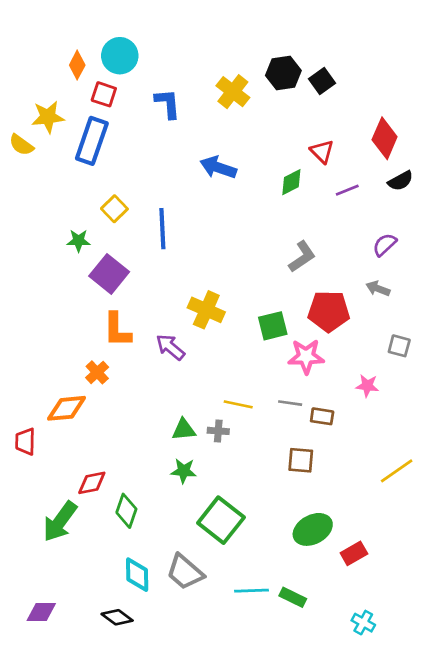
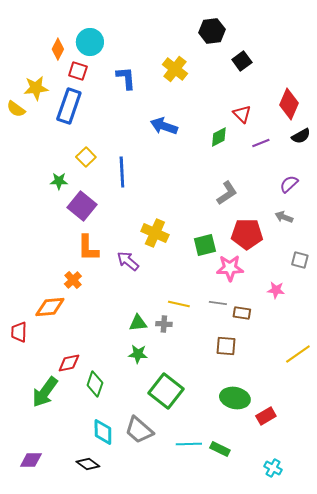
black hexagon: (283, 73) -> (212, 31), moved
green ellipse: (313, 529) -> (235, 398), turned 40

